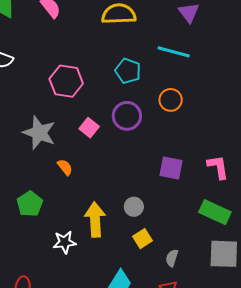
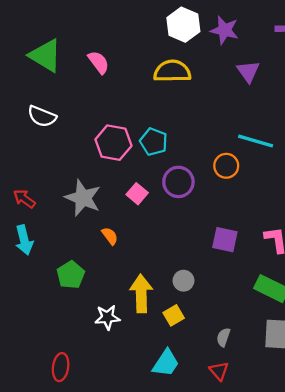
cyan line: (174, 52) -> (256, 141), moved
cyan pentagon: (128, 71) -> (154, 142), moved
yellow square: (142, 239) -> (174, 315), moved

